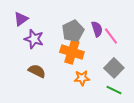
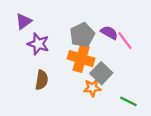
purple semicircle: (97, 29) -> (109, 33), turned -42
gray square: (114, 68) -> (101, 73), moved
brown semicircle: (37, 71) -> (42, 80), turned 72

